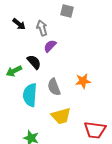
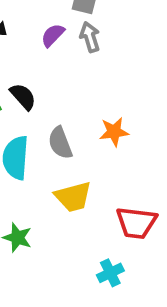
gray arrow: (42, 28) -> (90, 37), moved
purple semicircle: (50, 46) -> (53, 35), moved

